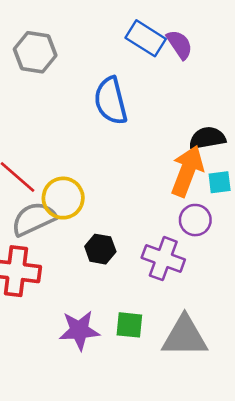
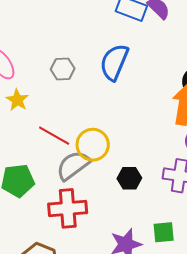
gray hexagon: (35, 52) -> (63, 69), moved, size x0.7
blue semicircle: (111, 101) -> (114, 62), turned 48

